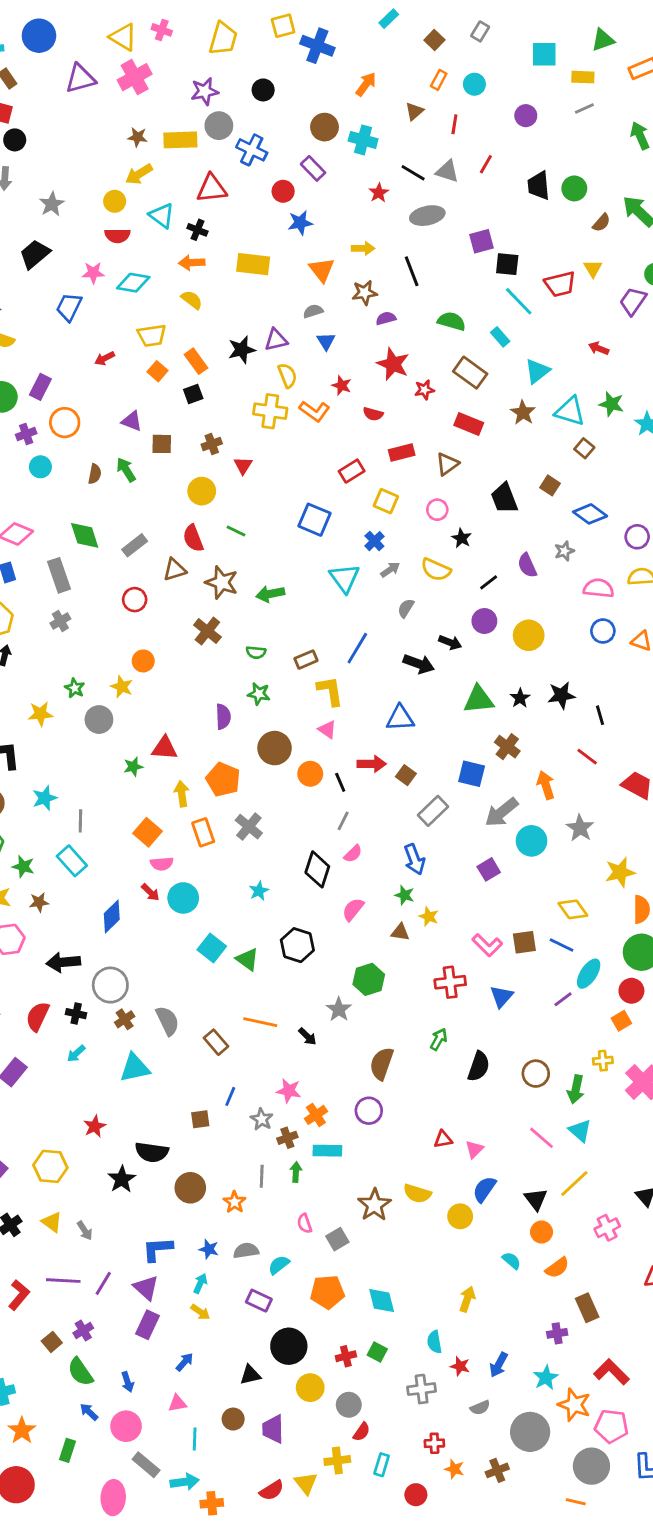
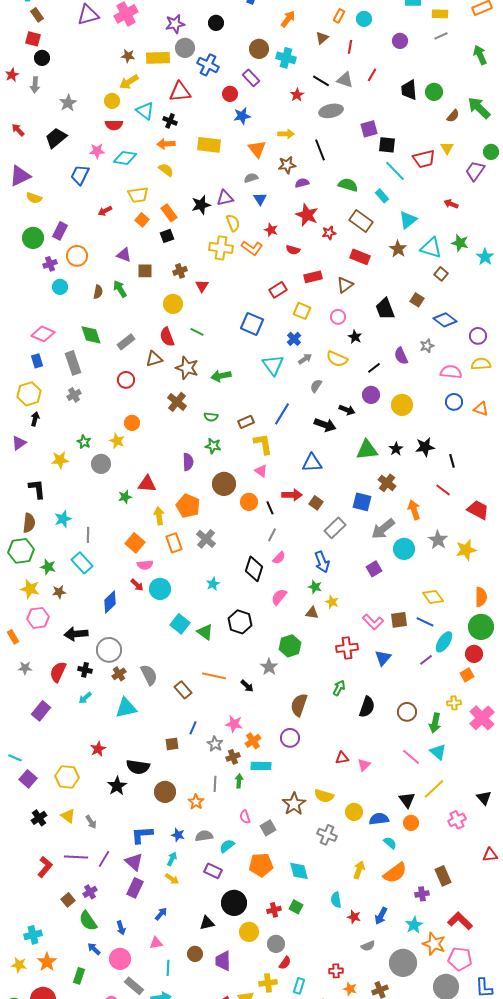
yellow star: (620, 872) -> (466, 550), moved
blue semicircle: (484, 1189) -> (379, 819), moved, turned 48
orange semicircle: (557, 1268) -> (395, 873), moved, size x1.4
gray cross: (422, 1389) -> (327, 835), moved, turned 30

